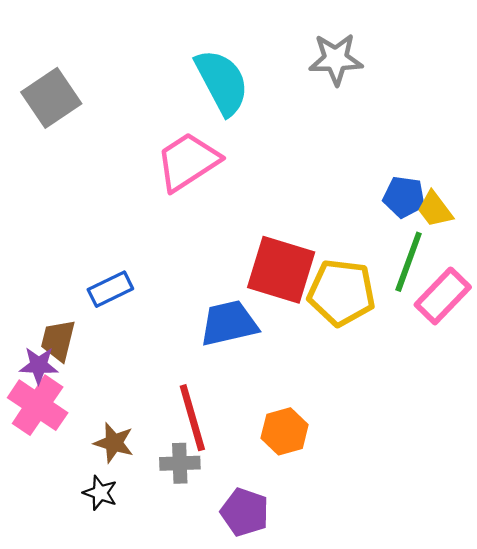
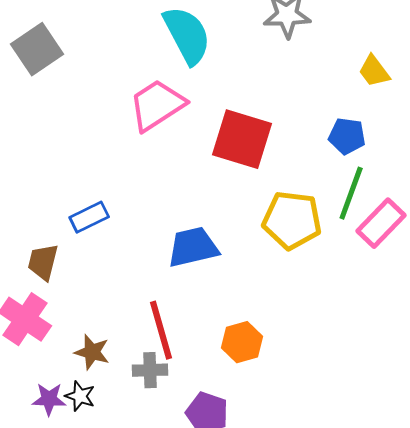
yellow trapezoid: (435, 209) -> (374, 71), moved
red square: (281, 270) -> (242, 139), moved
purple star: (39, 365) -> (49, 399), moved

